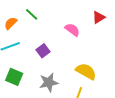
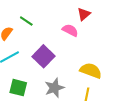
red triangle: (99, 17) -> (84, 14), moved
purple square: (43, 51) -> (44, 56), size x1.5

